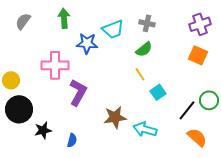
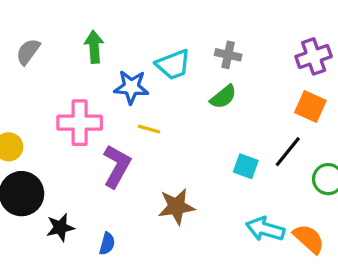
yellow line: (140, 74) -> (149, 129), moved, turned -40
cyan square: (158, 92) -> (246, 166), turned -35
black line: (187, 110) -> (288, 152), moved
cyan arrow: (145, 129) -> (265, 229), moved

